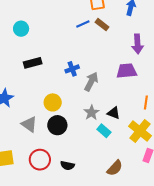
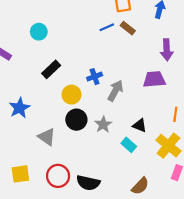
black rectangle: (33, 63) -> (51, 69), turned -30
yellow circle: (53, 102) -> (72, 95), moved
gray star: (92, 113) -> (103, 124), moved
black circle: (57, 125) -> (76, 120), moved
black semicircle: (67, 166) -> (88, 183), size x1.5

